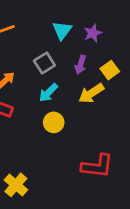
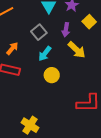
yellow square: (110, 70) -> (89, 22), moved
yellow arrow: (91, 93) -> (77, 50), turned -96

